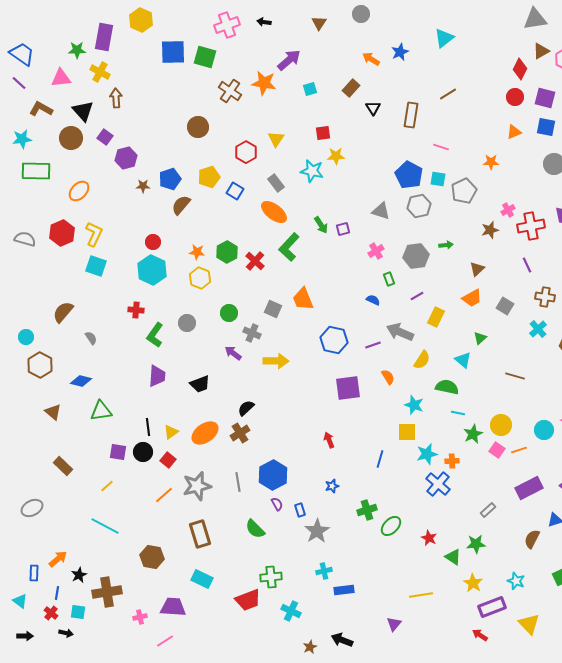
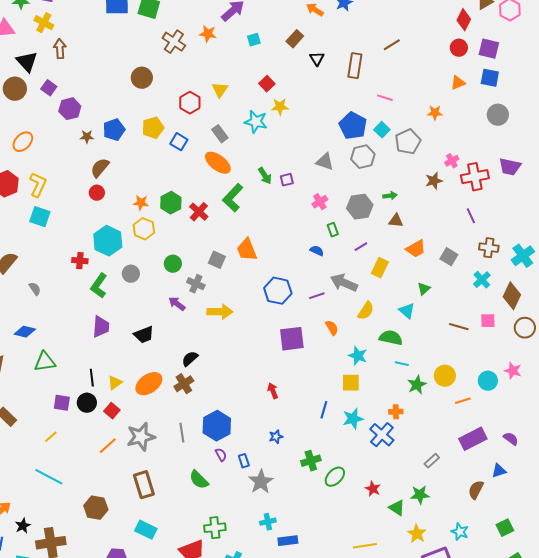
orange star: (264, 83) -> (208, 34), size x0.7
red square: (323, 133) -> (267, 84), turned -35
cyan square: (438, 179) -> (382, 130), turned 35
brown semicircle: (181, 205) -> (100, 168), moved
brown triangle: (477, 269) -> (396, 221), moved, turned 49
cyan hexagon: (152, 270) -> (108, 241), moved
pink square: (497, 450) -> (488, 321), moved, turned -35
cyan star: (427, 454) -> (353, 419), moved

